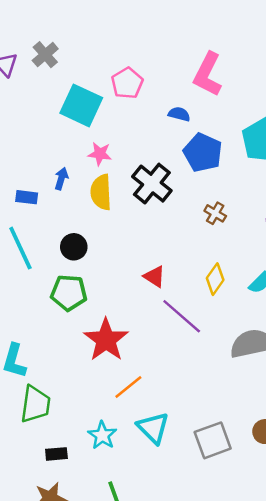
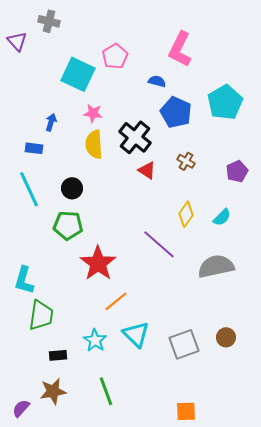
gray cross: (45, 55) -> (49, 21), moved, turned -35
blue arrow: (61, 179) -> (51, 122), moved
red triangle: (154, 277) -> (147, 170), moved

